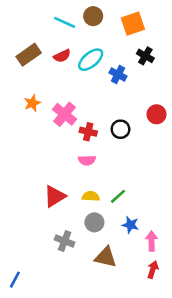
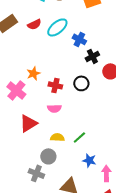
black cross: (145, 56) -> (92, 56), moved, turned 32
orange star: (32, 103) -> (33, 73), moved
pink cross: (65, 114) -> (16, 90), moved
red triangle: (55, 196) -> (28, 123), moved
gray circle: (94, 222) -> (48, 156), moved

